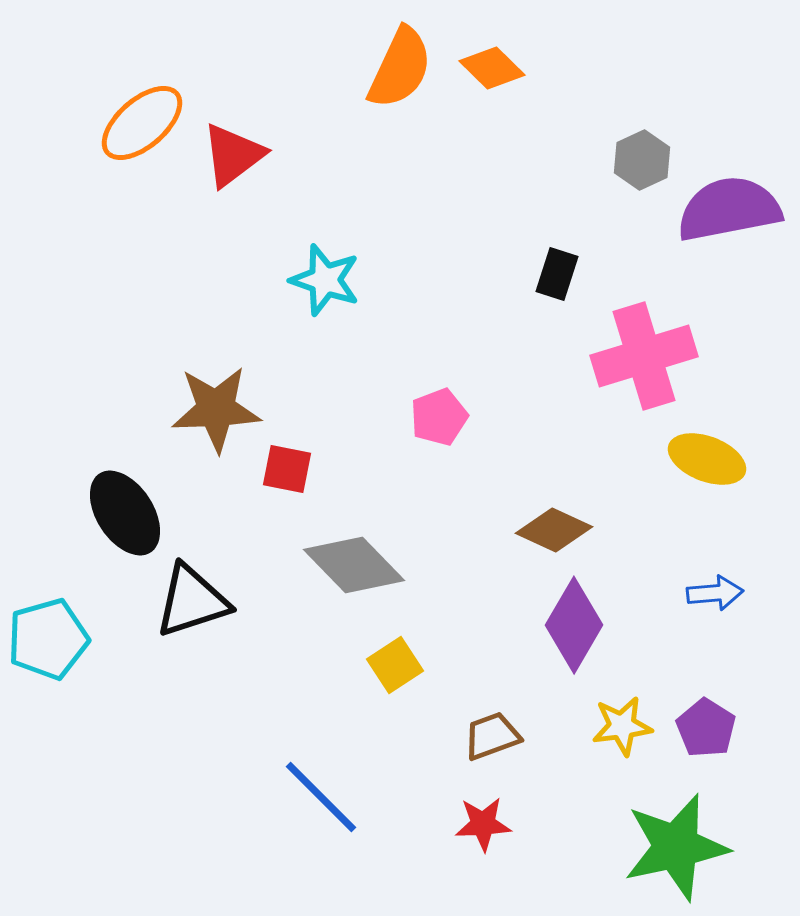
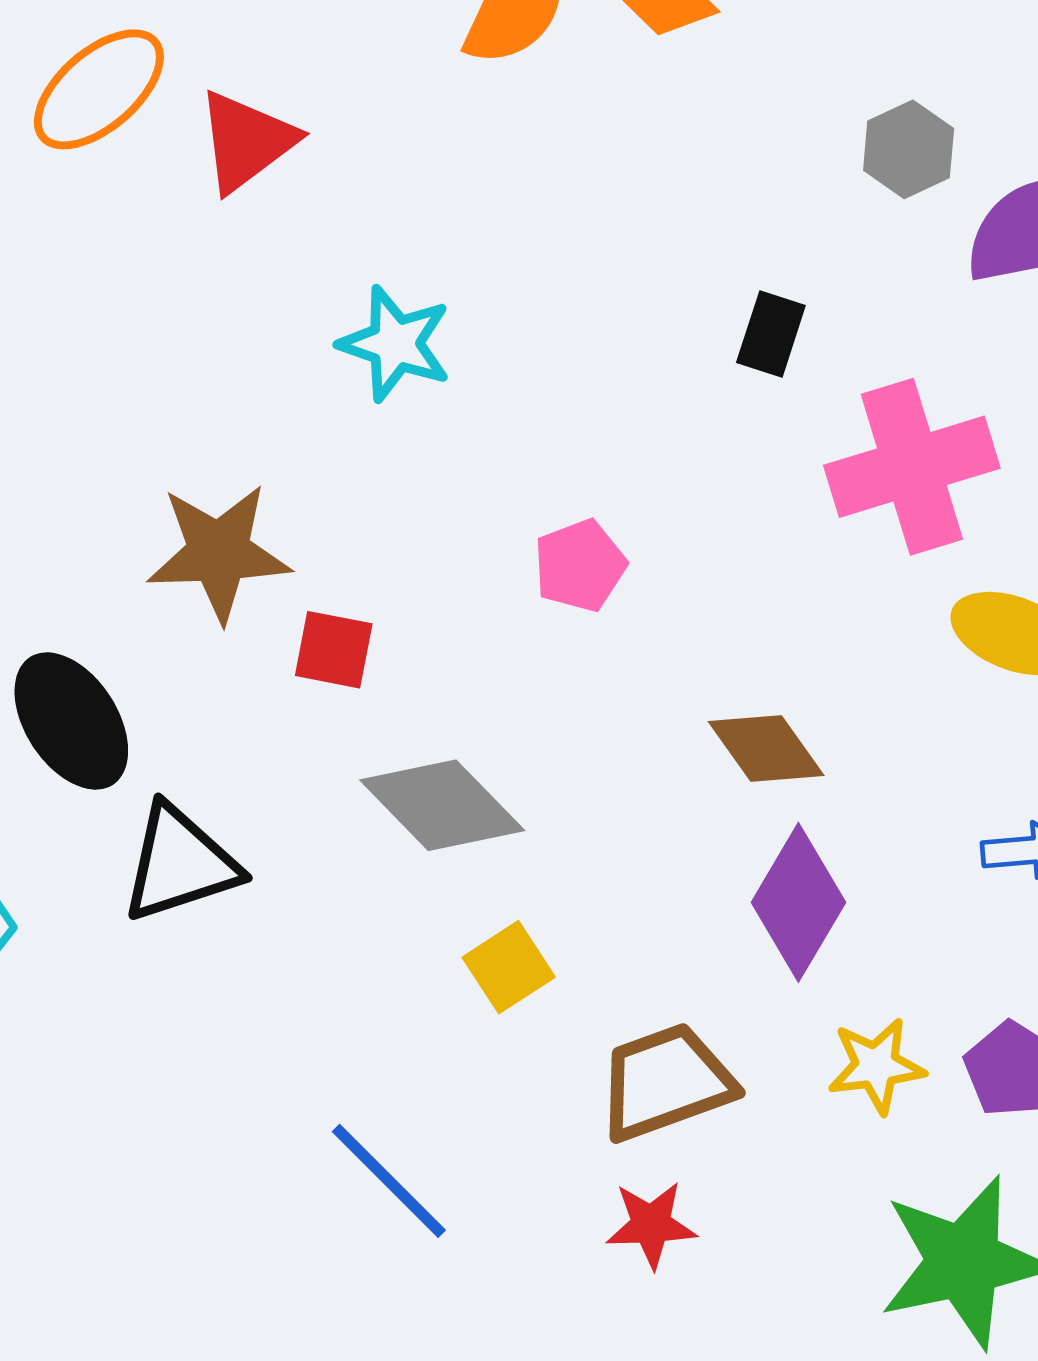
brown diamond: (554, 530) -> (766, 749), turned 30
brown trapezoid: (492, 736) -> (666, 1082), size x1.5

